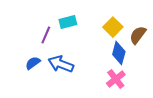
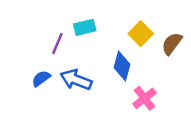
blue diamond: (119, 53) -> (122, 66), moved

